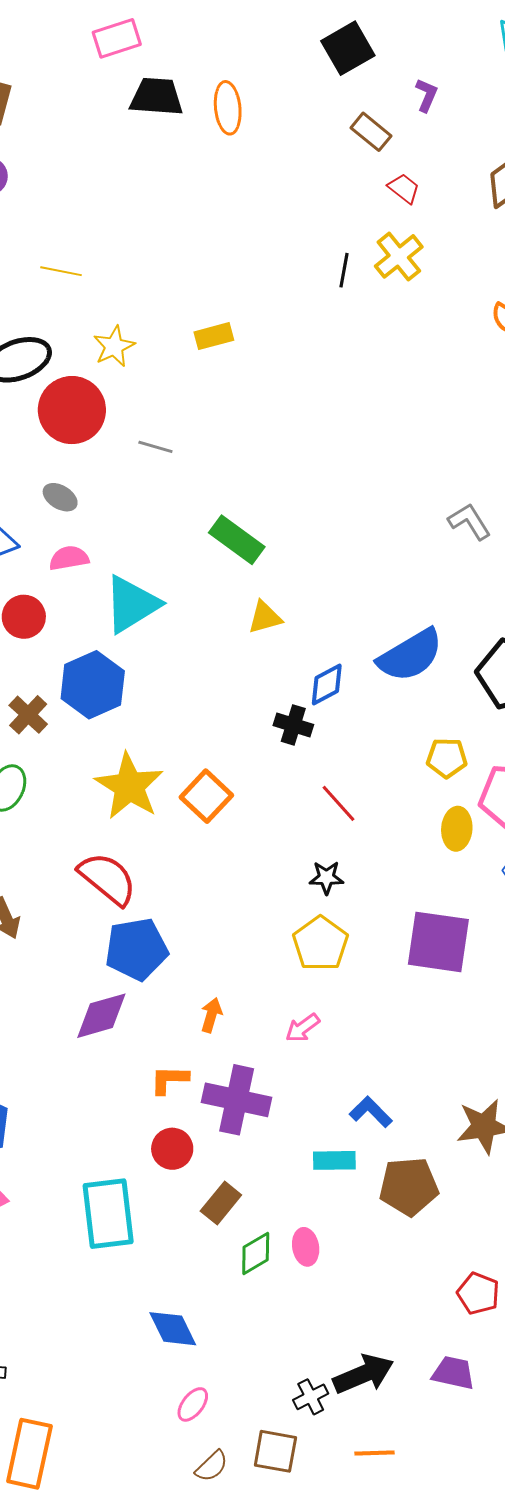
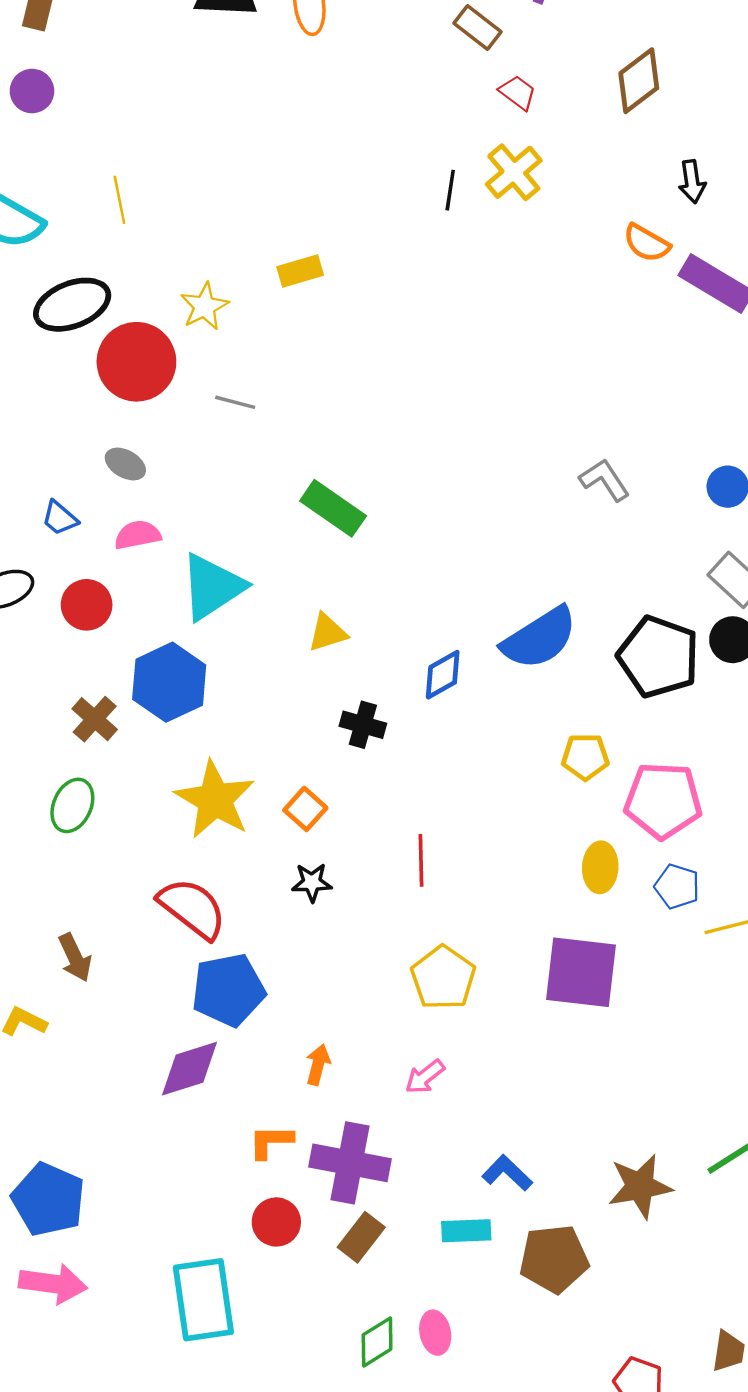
yellow line: (61, 271) -> (119, 200), turned 69
yellow star: (114, 346) -> (204, 306), moved
yellow triangle: (265, 617) -> (328, 633), moved
black cross: (293, 725) -> (363, 725), moved
orange square: (206, 796) -> (305, 809), size x0.7
red line: (338, 803) -> (421, 860), moved, turned 42
yellow ellipse: (457, 829) -> (600, 867), moved
black star: (326, 878) -> (312, 882), moved
brown rectangle: (221, 1203) -> (361, 1237), moved

